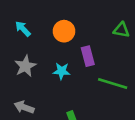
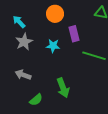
cyan arrow: (23, 29) -> (19, 22), moved

